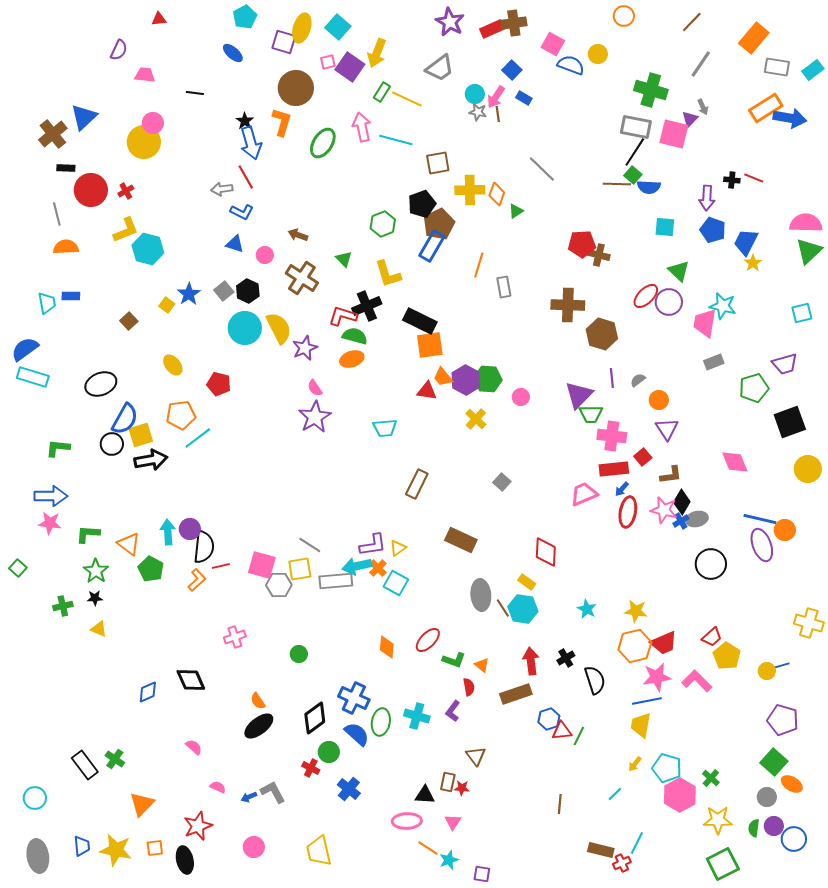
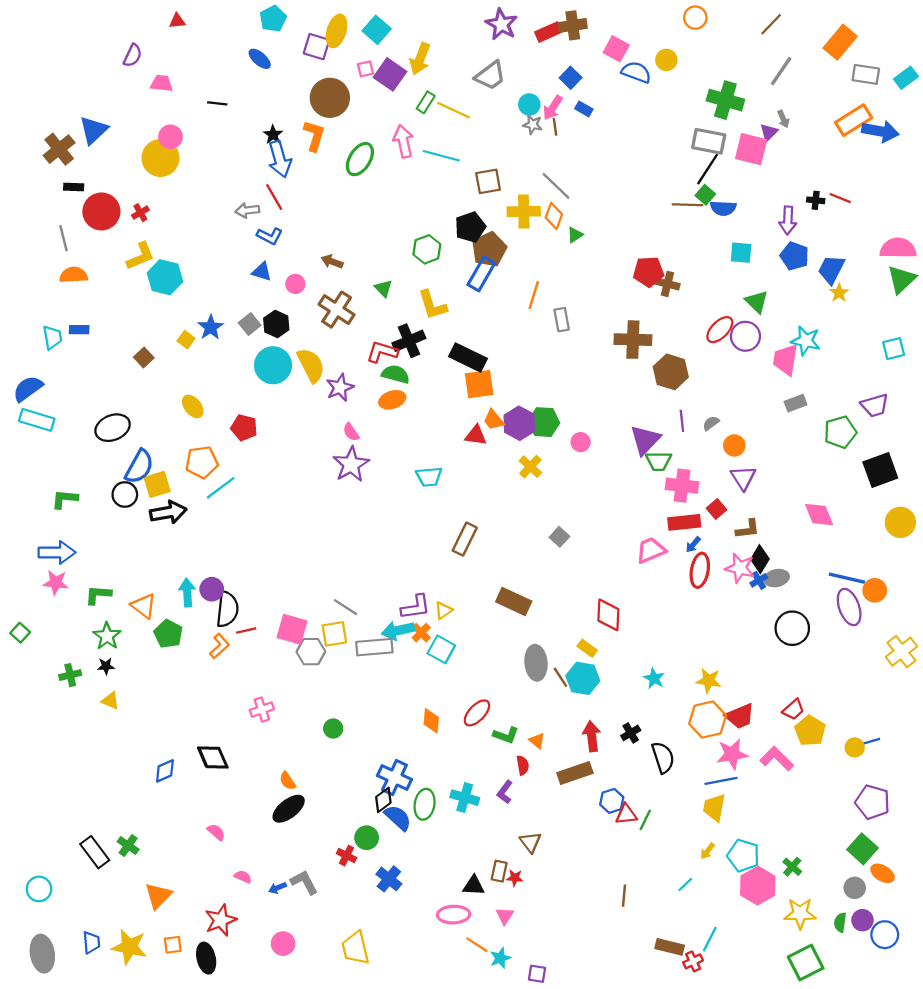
gray line: (542, 169) -> (556, 186), moved
yellow cross: (809, 623) -> (901, 652), moved, turned 36
black diamond: (315, 718) -> (383, 800), moved, size x0.7

